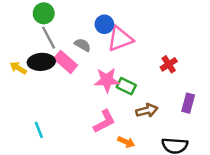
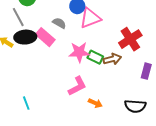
gray line: (49, 38) -> (18, 17), moved
red cross: (169, 64) -> (130, 39), size x1.6
brown arrow: (147, 110) -> (112, 59), moved
cyan line: (39, 130) -> (26, 103), moved

